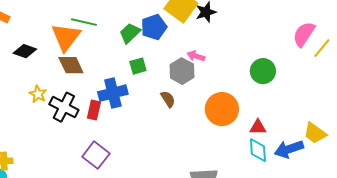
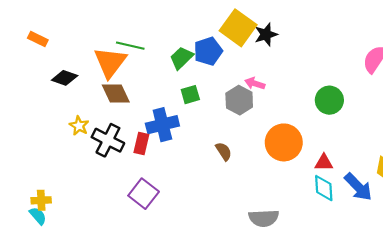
brown semicircle: (168, 99) -> (224, 151), moved
blue arrow: (289, 149) -> (358, 187), turned -116

